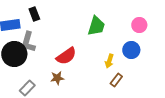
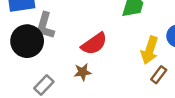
yellow arrow: (109, 61) -> (150, 50), size x1.5

